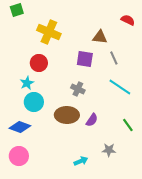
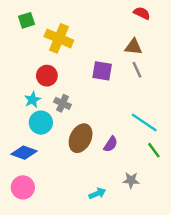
green square: (17, 10) -> (26, 20), moved
red semicircle: (128, 20) -> (142, 13), moved
brown triangle: (100, 37) -> (133, 47), moved
cyan line: (120, 87) -> (144, 123), moved
gray cross: (78, 89) -> (63, 103), moved
brown ellipse: (67, 115) -> (81, 138), turned -65

